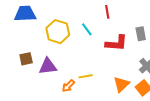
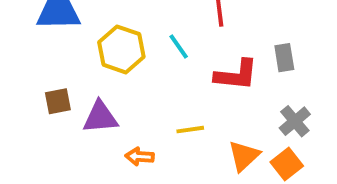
yellow line: (86, 76) -> (190, 130), moved
orange arrow: (68, 86) -> (140, 157), turned 48

